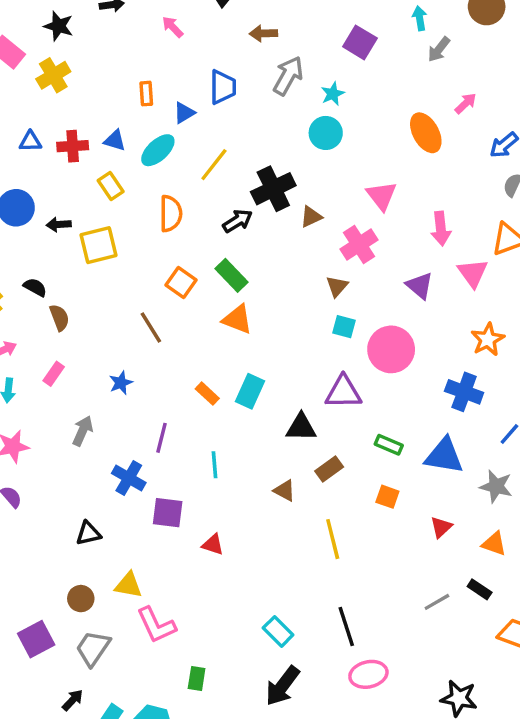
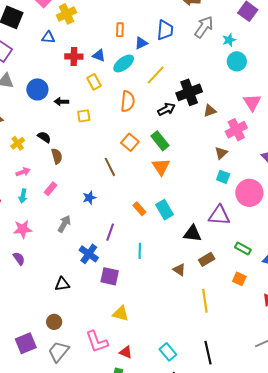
cyan circle: (326, 133) -> (237, 61), moved
blue triangle: (30, 141) -> (48, 37), moved
yellow square: (99, 245) -> (84, 116), size x0.6
orange triangle: (237, 319) -> (161, 167), turned 30
cyan rectangle: (250, 391) -> (164, 210), turned -60
red triangle: (213, 544) -> (126, 352), moved
yellow triangle: (128, 585) -> (121, 314), moved

